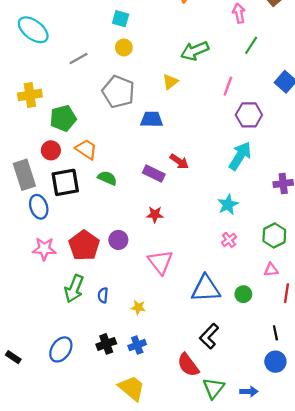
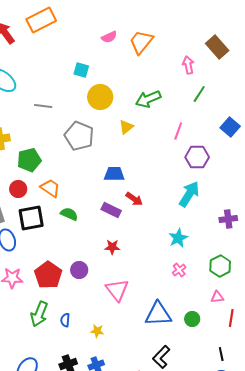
yellow circle: (124, 47) -> (100, 97), moved, size x1.6
gray line: (79, 59) -> (43, 106), turned 36
blue trapezoid: (152, 119) -> (114, 174), moved

